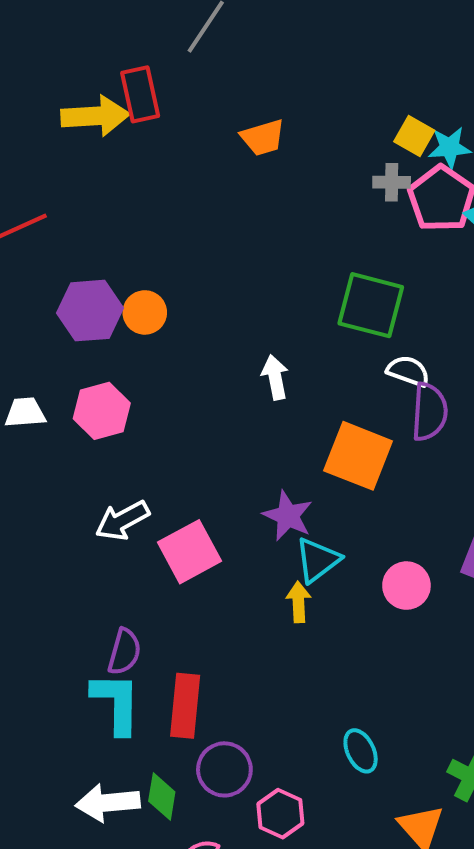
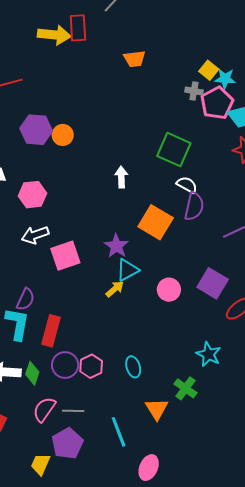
pink hexagon: (102, 411) -> (33, 195), moved
yellow arrow: (299, 602) -> (115, 289), turned 42
pink hexagon: (280, 814) -> (91, 366), moved

